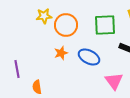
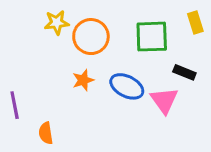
pink triangle: (114, 81) -> (164, 100), moved

